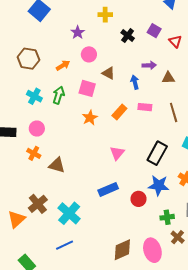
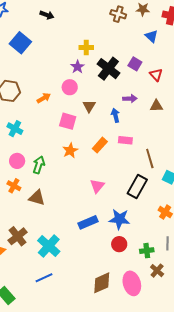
purple star: (78, 32) -> (78, 67), moved
black cross: (128, 35) -> (108, 69), size x1.6
brown triangle: (108, 73) -> (89, 106), turned 32
brown triangle: (168, 78) -> (156, 106), moved
green arrow: (59, 95) -> (39, 165), moved
brown line: (174, 112) -> (150, 158), moved
blue star: (159, 185) -> (119, 219), moved
red circle: (138, 199) -> (119, 244), moved

